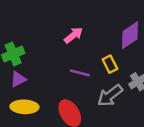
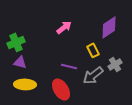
purple line: (80, 73) -> (69, 66), moved
purple triangle: (18, 79) -> (20, 62), turned 40

